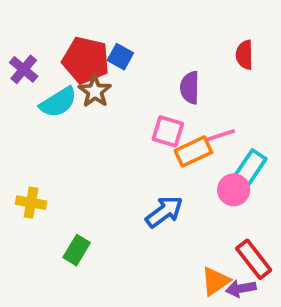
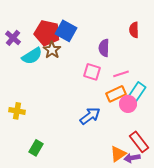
blue square: (120, 57) -> (66, 31), size x1.5
orange rectangle: (193, 152) -> (116, 94), moved
green rectangle: (77, 250) -> (36, 148), moved

